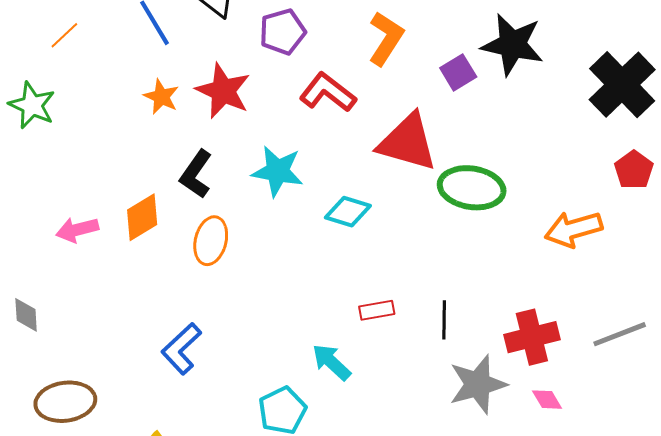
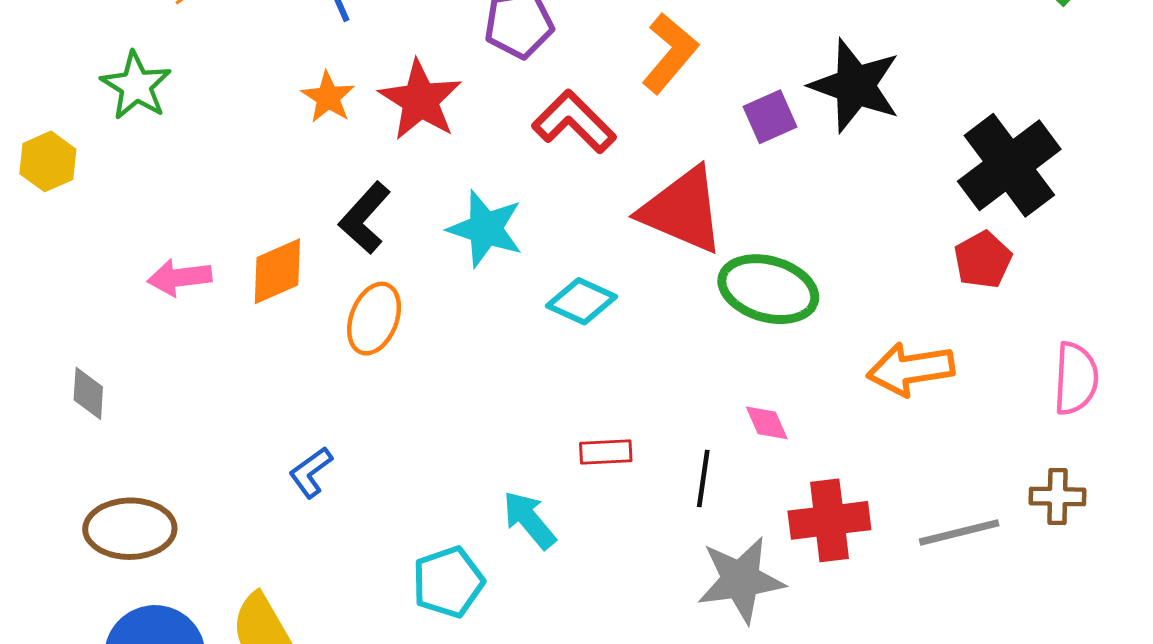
red pentagon: (634, 170) -> (983, 260), moved
blue L-shape: (181, 349) -> (311, 472), size x0.7
pink diamond: (547, 400) -> (767, 423), moved

